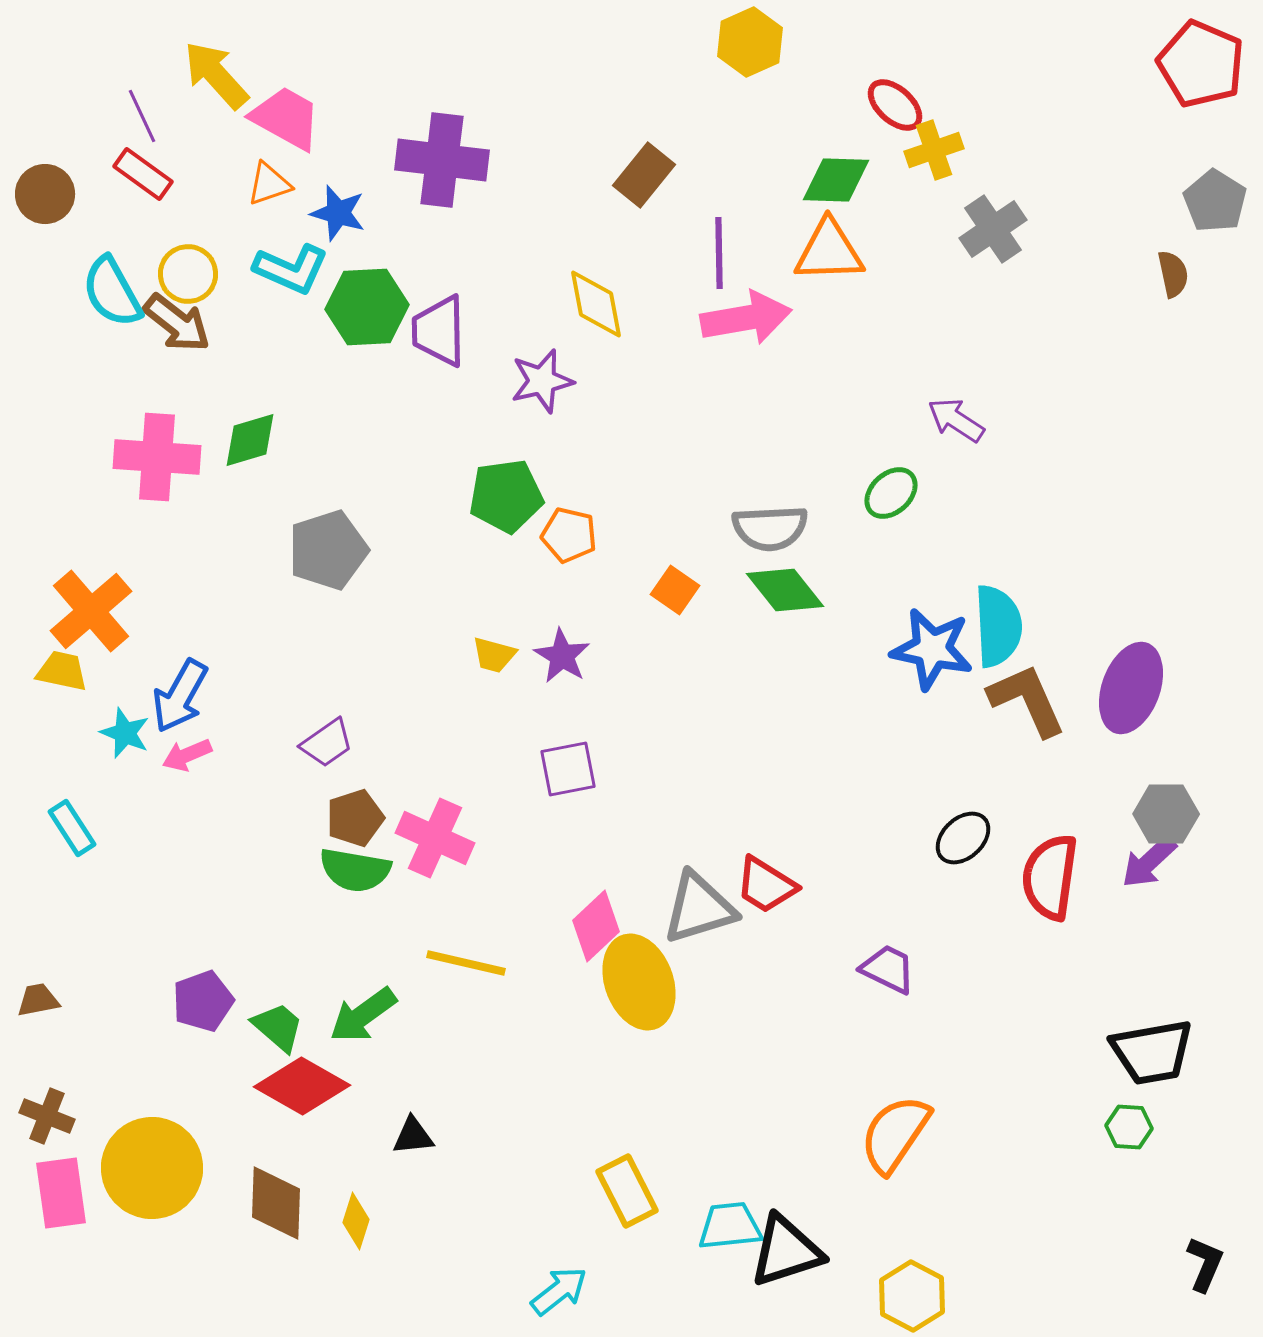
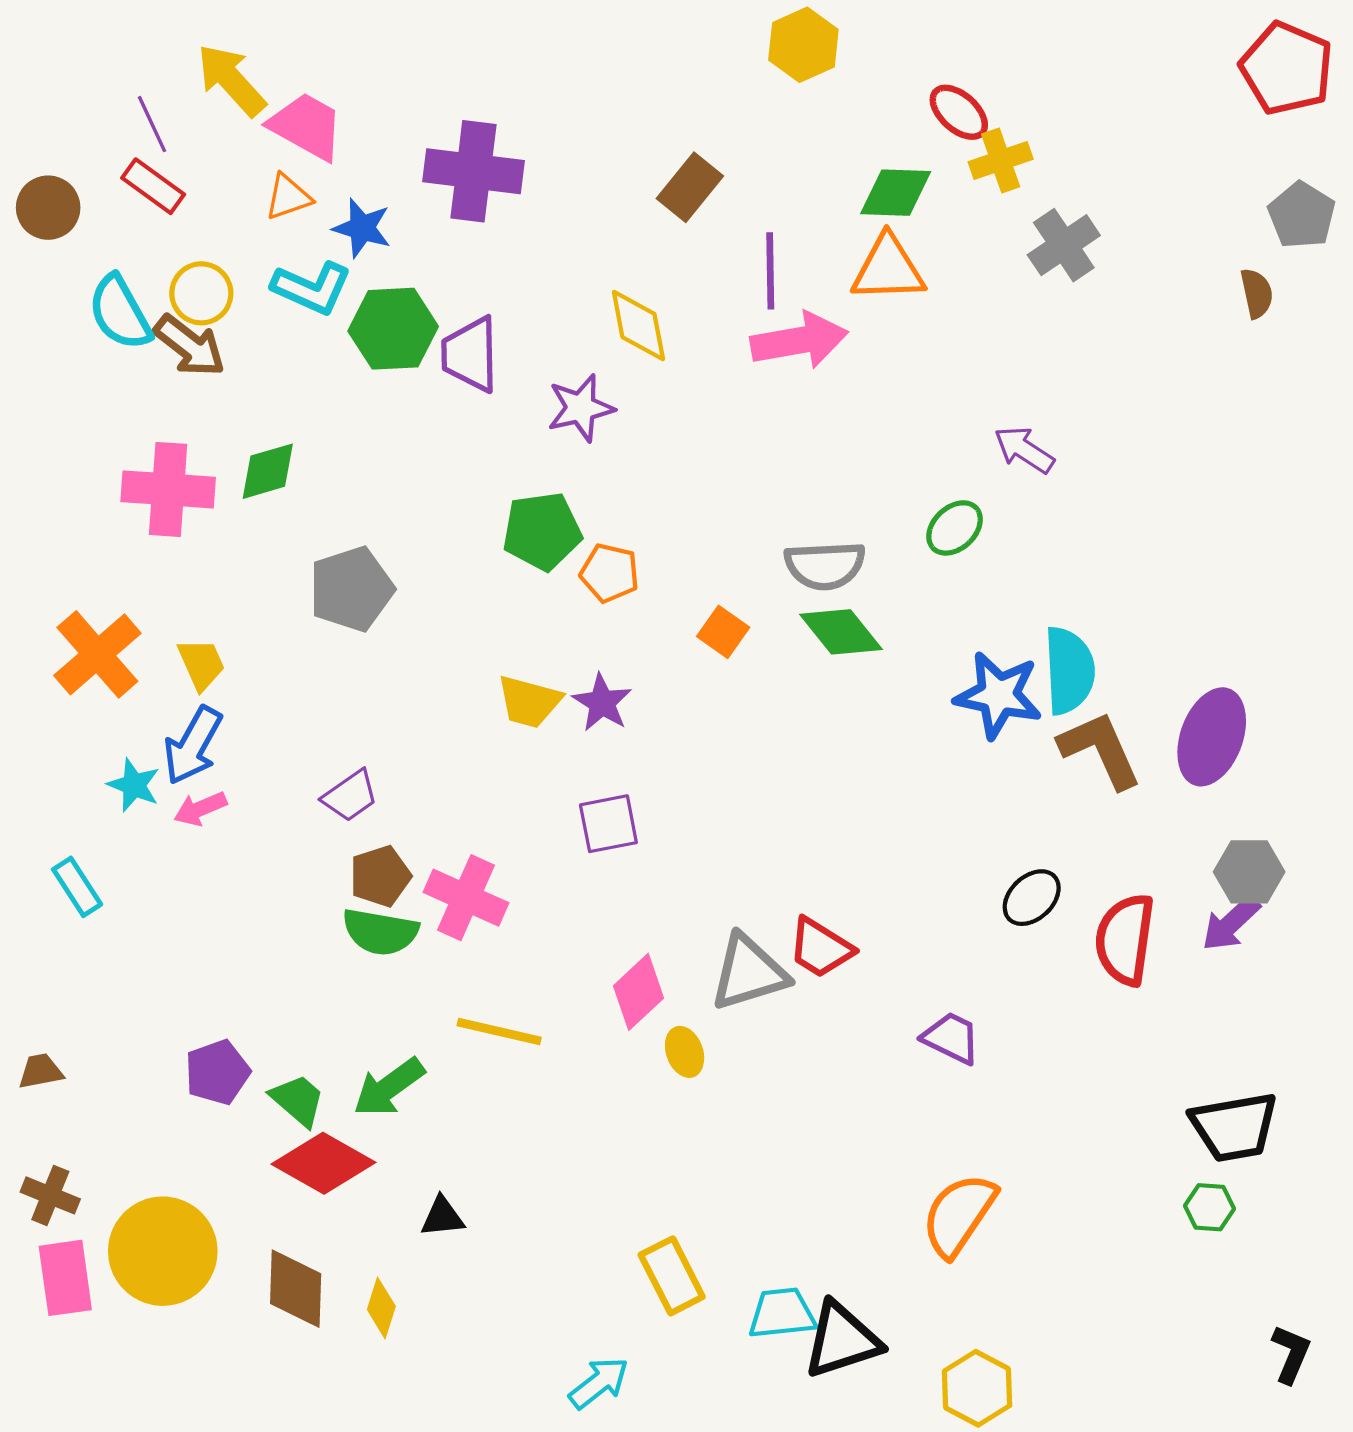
yellow trapezoid: (494, 655) -> (529, 702), size x1.4
yellow trapezoid: (62, 671) -> (201, 664), moved, turned 54
yellow ellipse: (639, 982) -> (685, 1052), size x0.5

